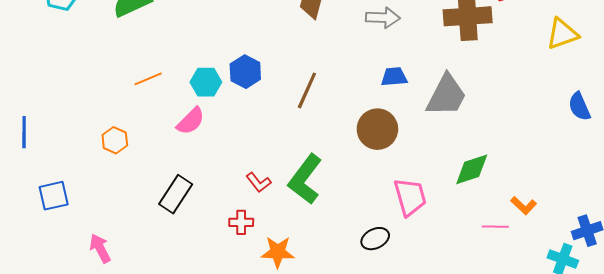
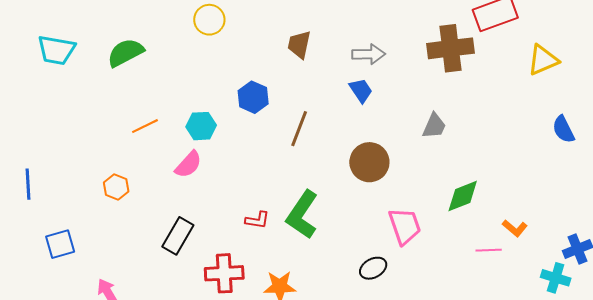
blue hexagon: (245, 72) -> (253, 97), moved
blue trapezoid: (394, 77) -> (361, 90), moved, turned 64
gray trapezoid: (446, 95) -> (434, 126), size x0.6
red L-shape: (259, 182) -> (257, 220), turned -40
red cross: (241, 222) -> (224, 273), moved, size x1.6

